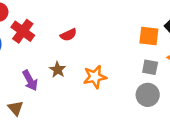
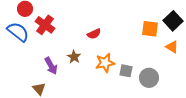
red semicircle: (68, 35) -> (94, 34), moved
gray square: (150, 67) -> (126, 71), moved

